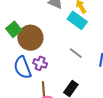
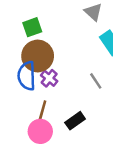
brown circle: (30, 38) -> (38, 56), moved

